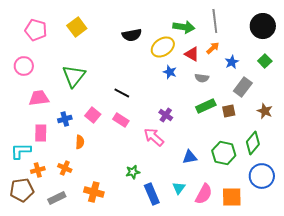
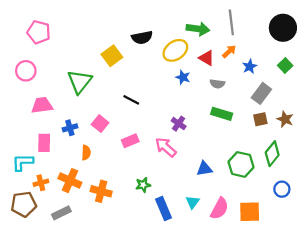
yellow square: (77, 27) -> (112, 56), moved
green rectangle: (206, 106) -> (222, 114), turned 42
brown square: (229, 111) -> (260, 119), moved
pink rectangle: (121, 120) -> (130, 141), moved, turned -56
orange cross: (65, 168) -> (70, 181), size x1.5
blue circle: (262, 176) -> (282, 189), size x0.6
orange cross: (94, 192) -> (101, 191), moved

